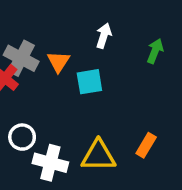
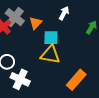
orange rectangle: (146, 145) -> (76, 80), size x1.5
yellow triangle: (98, 156) -> (50, 55), moved

